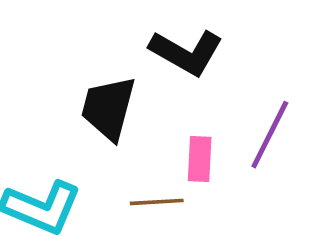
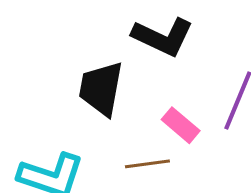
pink rectangle: (200, 159) -> (181, 125), turned -48

